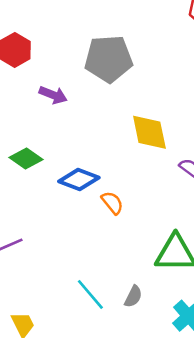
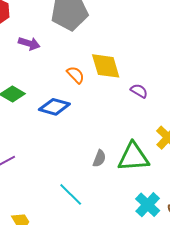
orange semicircle: (112, 203) -> (76, 75), moved
gray semicircle: (133, 296) -> (99, 158), moved

